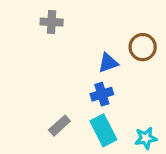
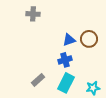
brown circle: (143, 47) -> (89, 39), moved
cyan rectangle: (103, 130) -> (66, 83), turned 54

